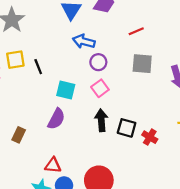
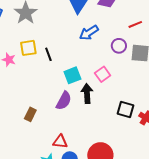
blue arrow: (84, 41) -> (89, 33), turned -48
purple circle: (98, 62) -> (119, 46), moved
cyan square: (66, 90) -> (72, 75), turned -36
black arrow: (101, 120) -> (87, 94), moved

